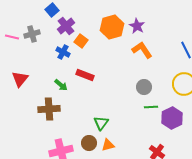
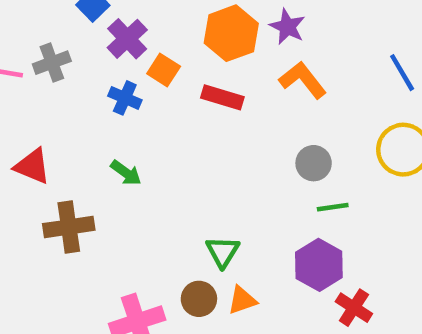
red rectangle: (85, 75) -> (222, 97), moved
red triangle: (20, 79) -> (32, 166), turned -42
brown cross: (49, 109) -> (69, 227), moved
purple hexagon: (172, 118) -> (319, 265), moved

